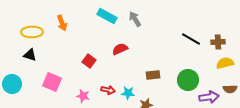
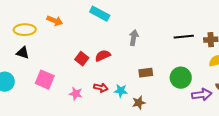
gray arrow: (135, 19) -> (134, 38), moved, turned 42
orange arrow: (62, 23) -> (55, 21), turned -49
black line: (191, 39) -> (184, 37), turned -36
red semicircle: (120, 49) -> (103, 56), moved

